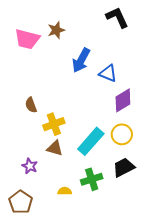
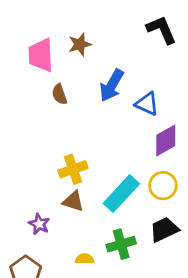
pink trapezoid: (27, 39) -> (41, 55), turned 72
brown semicircle: (31, 105) -> (59, 94), moved

